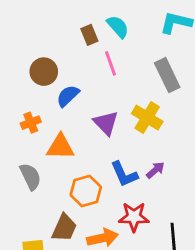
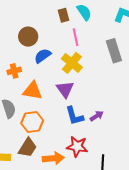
yellow cross: (147, 118) -> (72, 63), moved
purple triangle: (106, 123) -> (65, 89), moved
orange hexagon: (86, 191) -> (32, 122), moved

